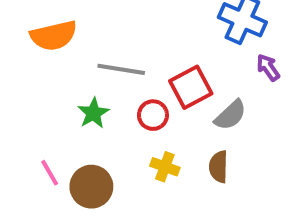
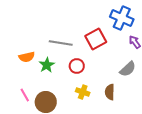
orange semicircle: (54, 36) -> (27, 57), moved, size x0.7
red square: (191, 87) -> (96, 39), moved
gray semicircle: (230, 115) -> (128, 69), moved

